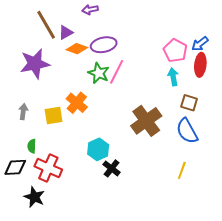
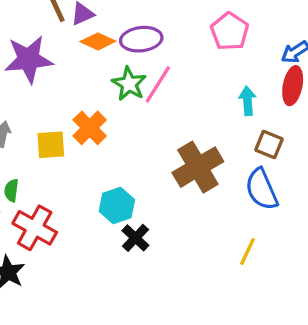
pink pentagon: (175, 51) -> (230, 31), moved

